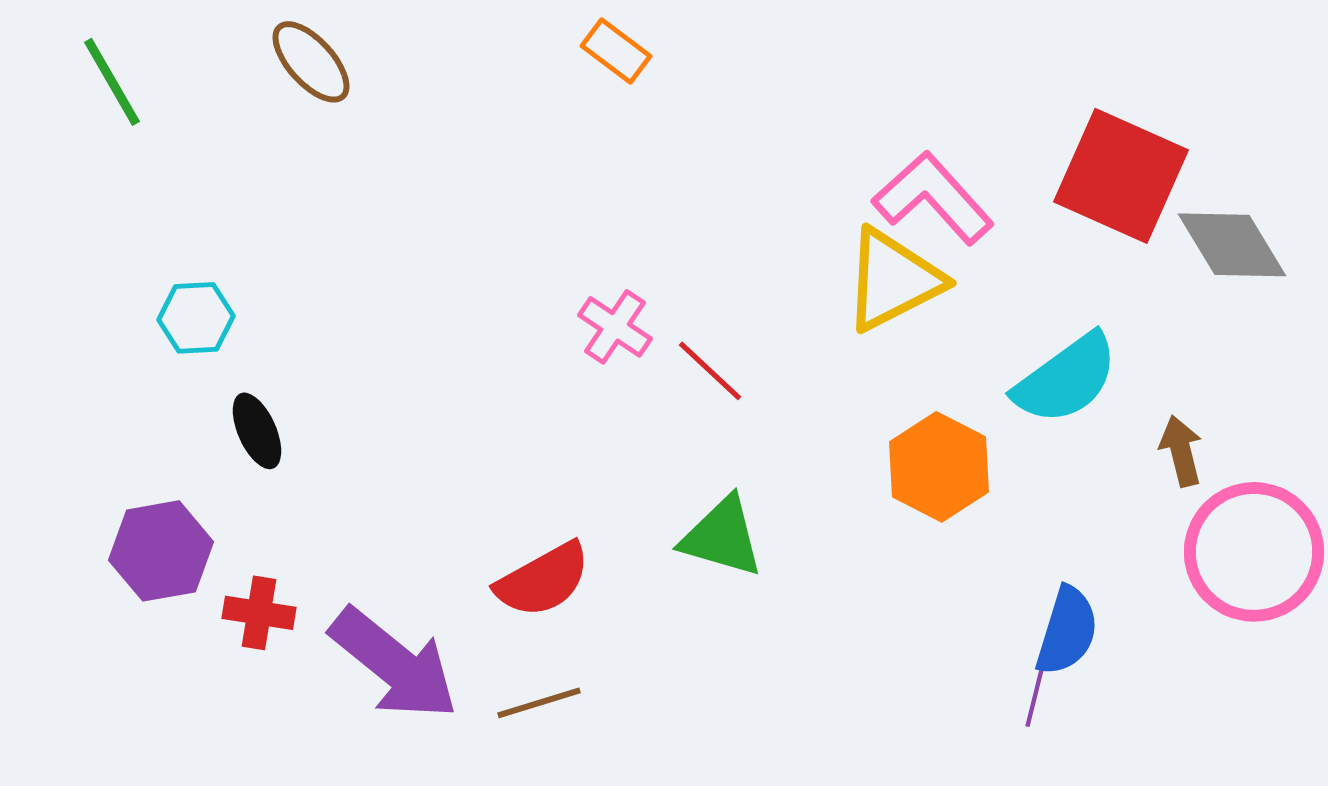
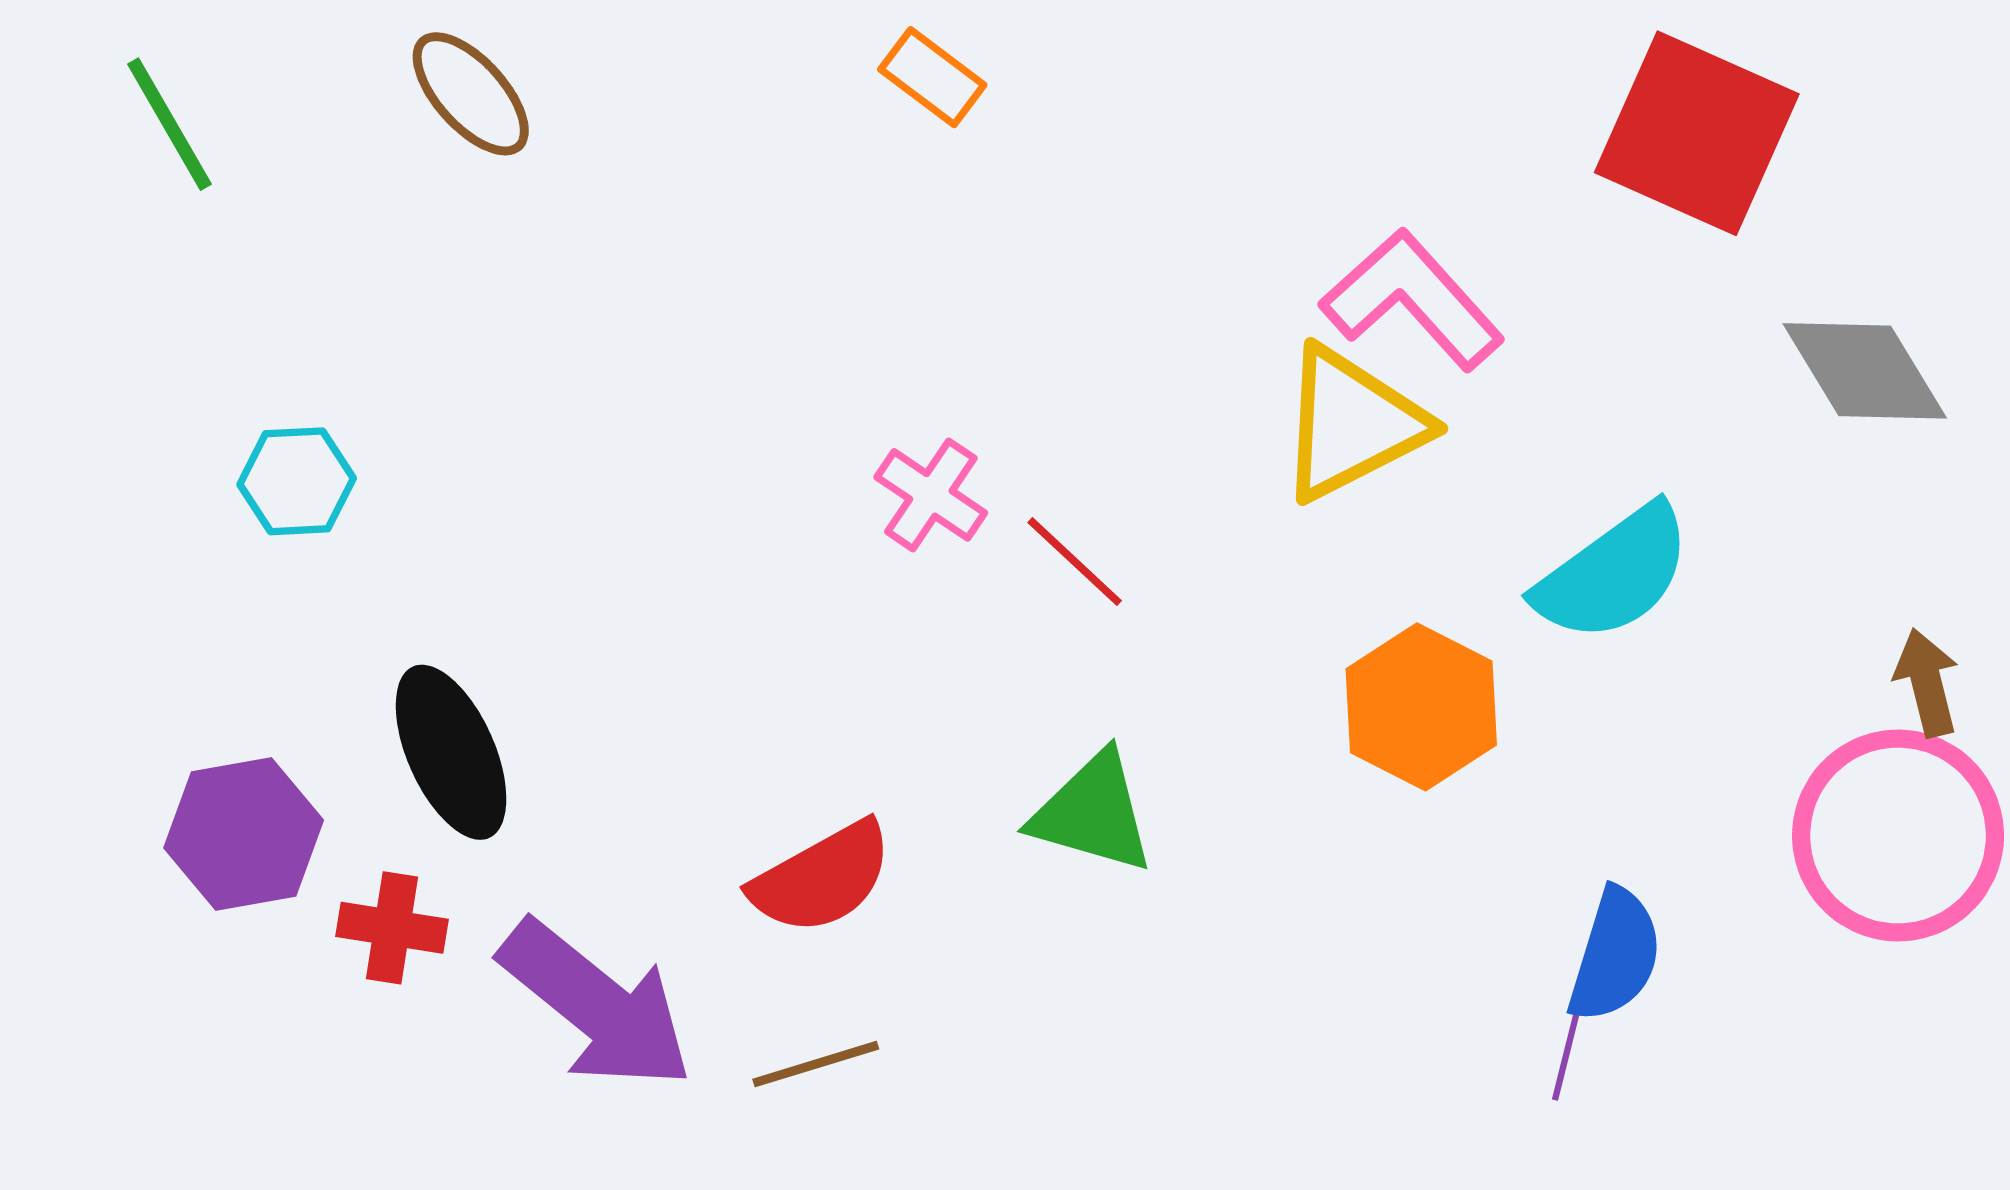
red square: (1121, 176) -> (1697, 133), moved
black ellipse: (257, 431) -> (451, 752), moved, size x1.5
brown arrow: (1181, 451) -> (1927, 683), moved

